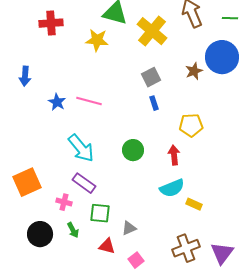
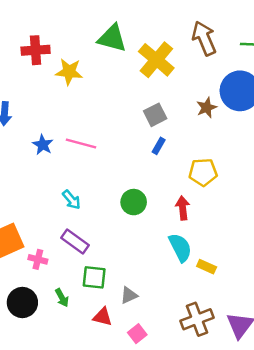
yellow star: (97, 40) -> (69, 72), moved
blue rectangle: (154, 103) -> (159, 146), turned 48
cyan arrow: (81, 148) -> (71, 200), size x0.6
cyan semicircle: (172, 188) -> (180, 247), turned -95
pink cross: (64, 202) -> (38, 259), moved

